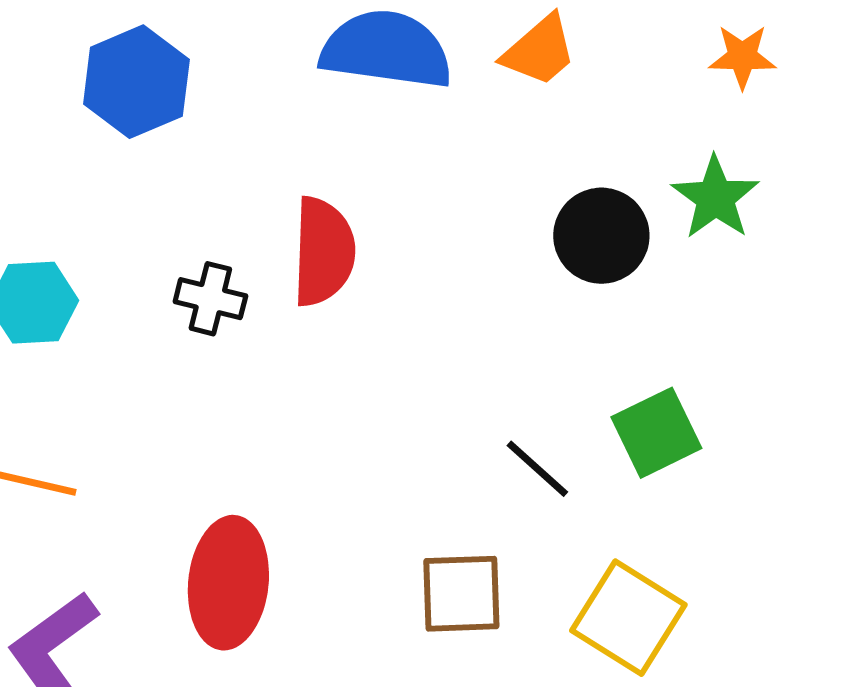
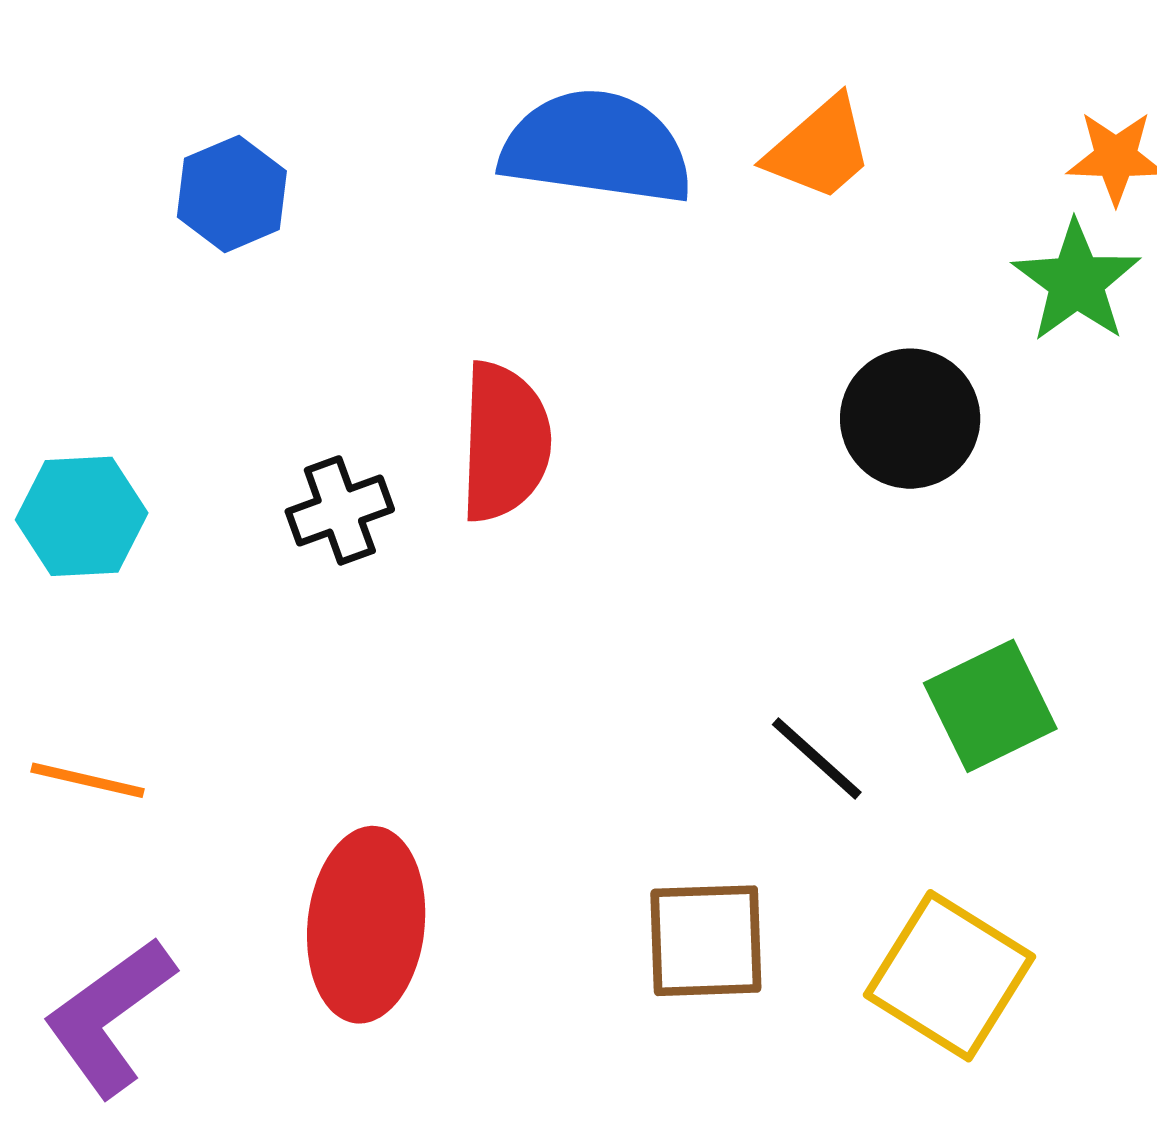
blue hexagon: (136, 82) -> (232, 194), size x0.7
green star: (715, 198) -> (1076, 281), moved
black cross: (210, 299) -> (340, 510), turned -34

